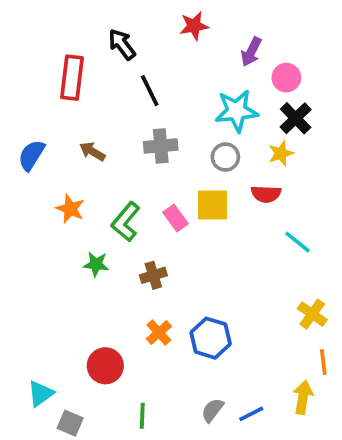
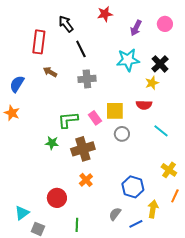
pink circle: (286, 78) -> (165, 24), moved
brown arrow: (92, 151) -> (50, 72), moved
gray circle: (225, 157) -> (122, 134), moved
orange star: (70, 209) -> (12, 113), moved
green L-shape: (126, 222) -> (68, 120), turned 45
brown cross: (153, 275) -> (83, 149), size x1.6
blue hexagon: (211, 338) -> (133, 187), moved
orange line: (323, 362) -> (175, 196), turned 32
yellow arrow: (303, 397) -> (153, 209), moved
gray semicircle: (212, 410) -> (115, 214), moved

